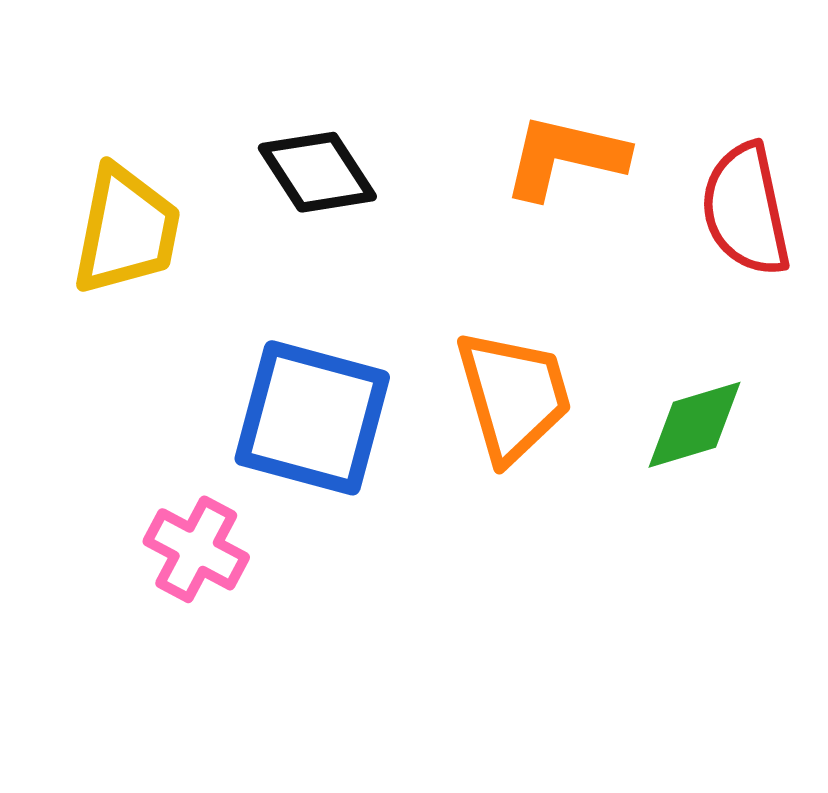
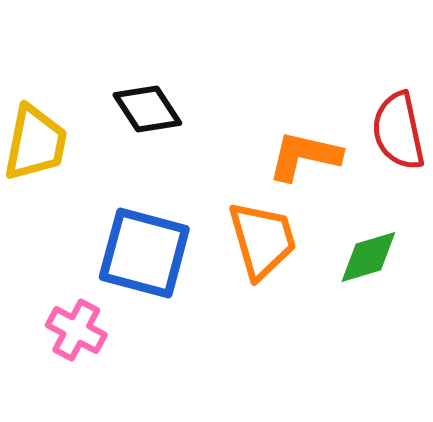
orange L-shape: (565, 157) -> (304, 156), moved

